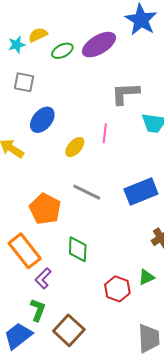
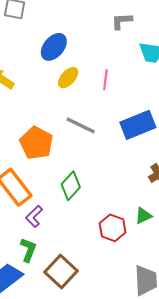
gray L-shape: (125, 93) -> (122, 21), size x0.7
blue ellipse: (42, 120) -> (54, 47), moved
pink line: (105, 133) -> (105, 80), moved
green diamond: (78, 249) -> (71, 186), turned 40

